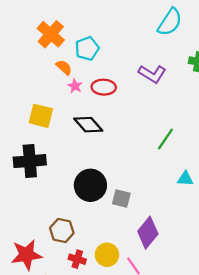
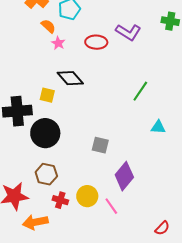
red ellipse: (104, 87) -> (96, 42), moved
yellow square: (41, 116) -> (47, 95), moved, size x0.7
black circle: (90, 185) -> (45, 133), moved

